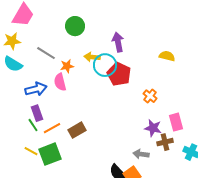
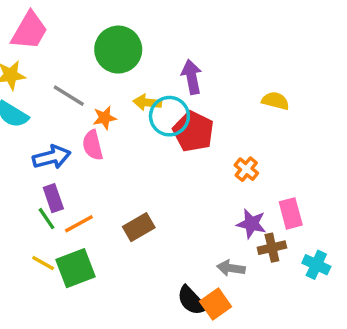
green circle: (75, 26) -> (118, 50), size x1.4
brown rectangle: (77, 130) -> (139, 227), moved

